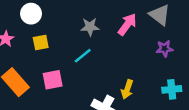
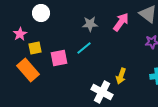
yellow square: (41, 42) -> (35, 48), moved
pink square: (53, 80) -> (59, 58), moved

